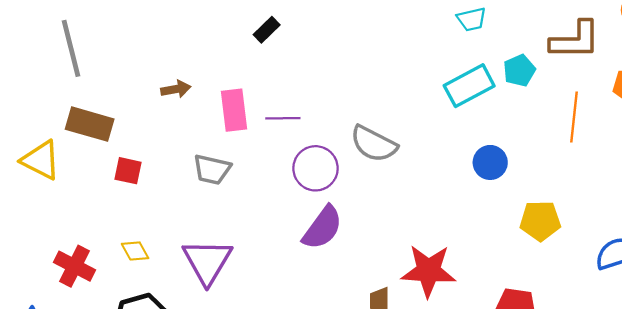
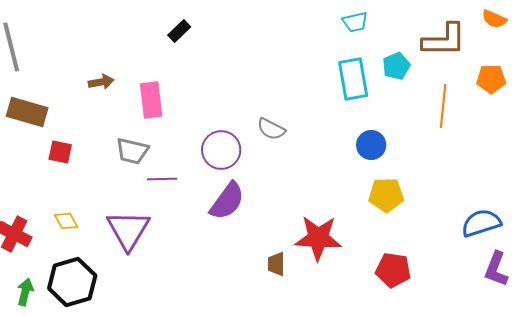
cyan rectangle: (469, 86) -> (353, 79), turned -72
purple line: (283, 118) -> (162, 179), moved
gray semicircle: (374, 144) -> (271, 129), size x0.7
yellow pentagon: (540, 221) -> (386, 195), moved

